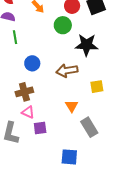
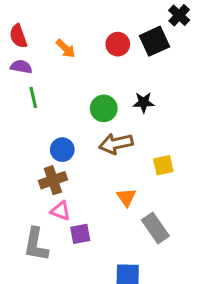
green circle: (63, 25) -> (104, 108), moved
black star: (87, 45) -> (144, 102), size x0.6
blue circle: (32, 63) -> (62, 150), moved

